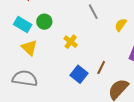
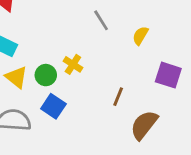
green circle: (44, 22) -> (46, 75), moved
blue square: (79, 74) -> (53, 106), moved

